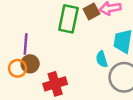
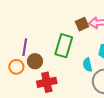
green rectangle: (68, 19) -> (64, 46), moved
brown circle: (30, 64) -> (35, 61), moved

